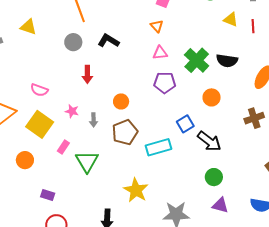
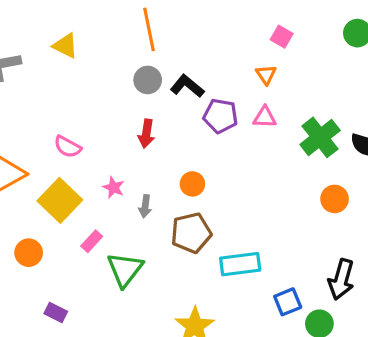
gray circle: (73, 42) -> (148, 80), moved
purple pentagon: (165, 83) -> (220, 116), moved
blue square: (185, 124) -> (288, 302), moved
black arrow: (209, 141) -> (341, 279), moved, turned 60

